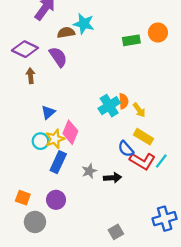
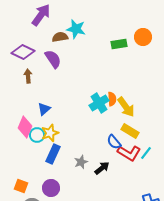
yellow arrow: (139, 110) -> (126, 107), size x1.5
pink diamond: (70, 132) -> (25, 127), moved
black arrow: (113, 178) -> (102, 168), turned -35

